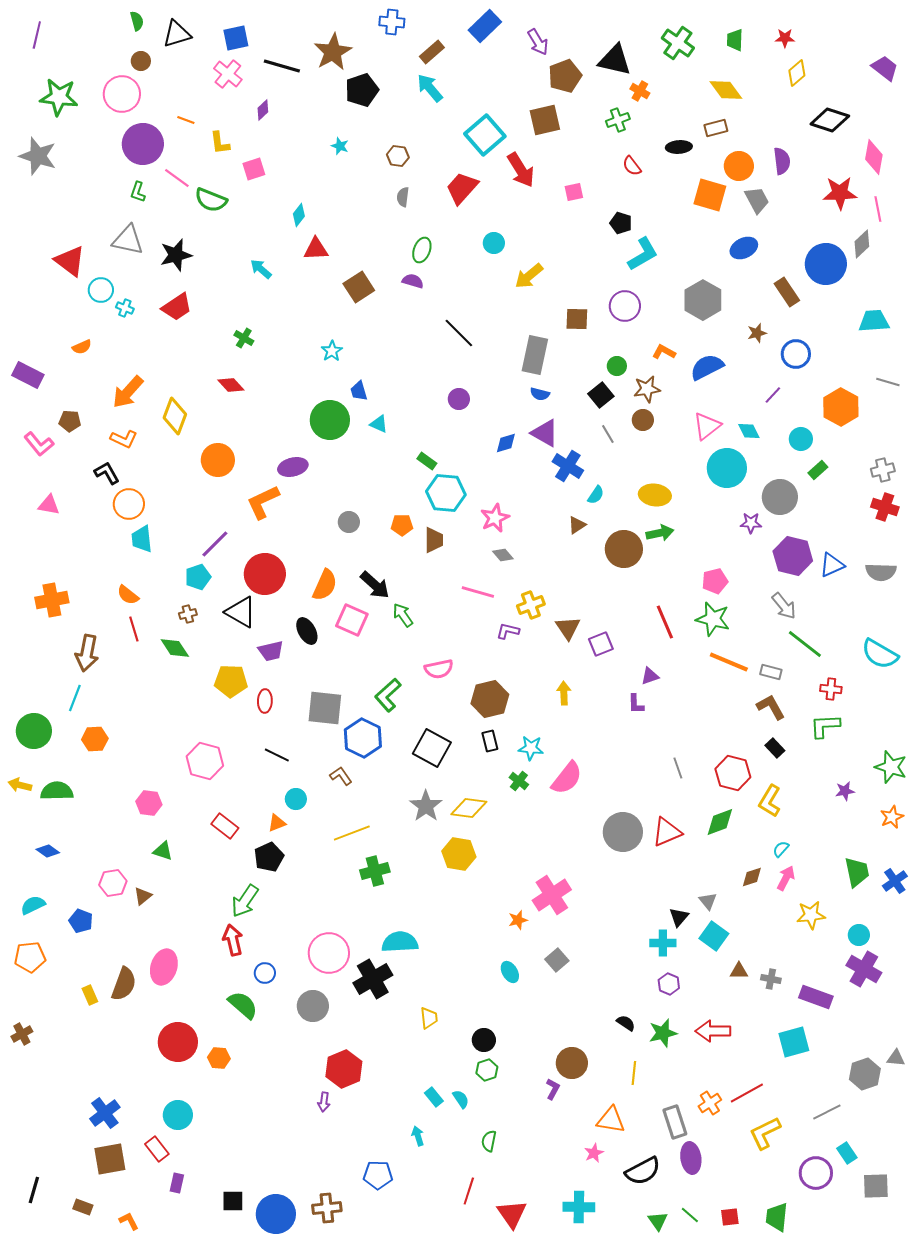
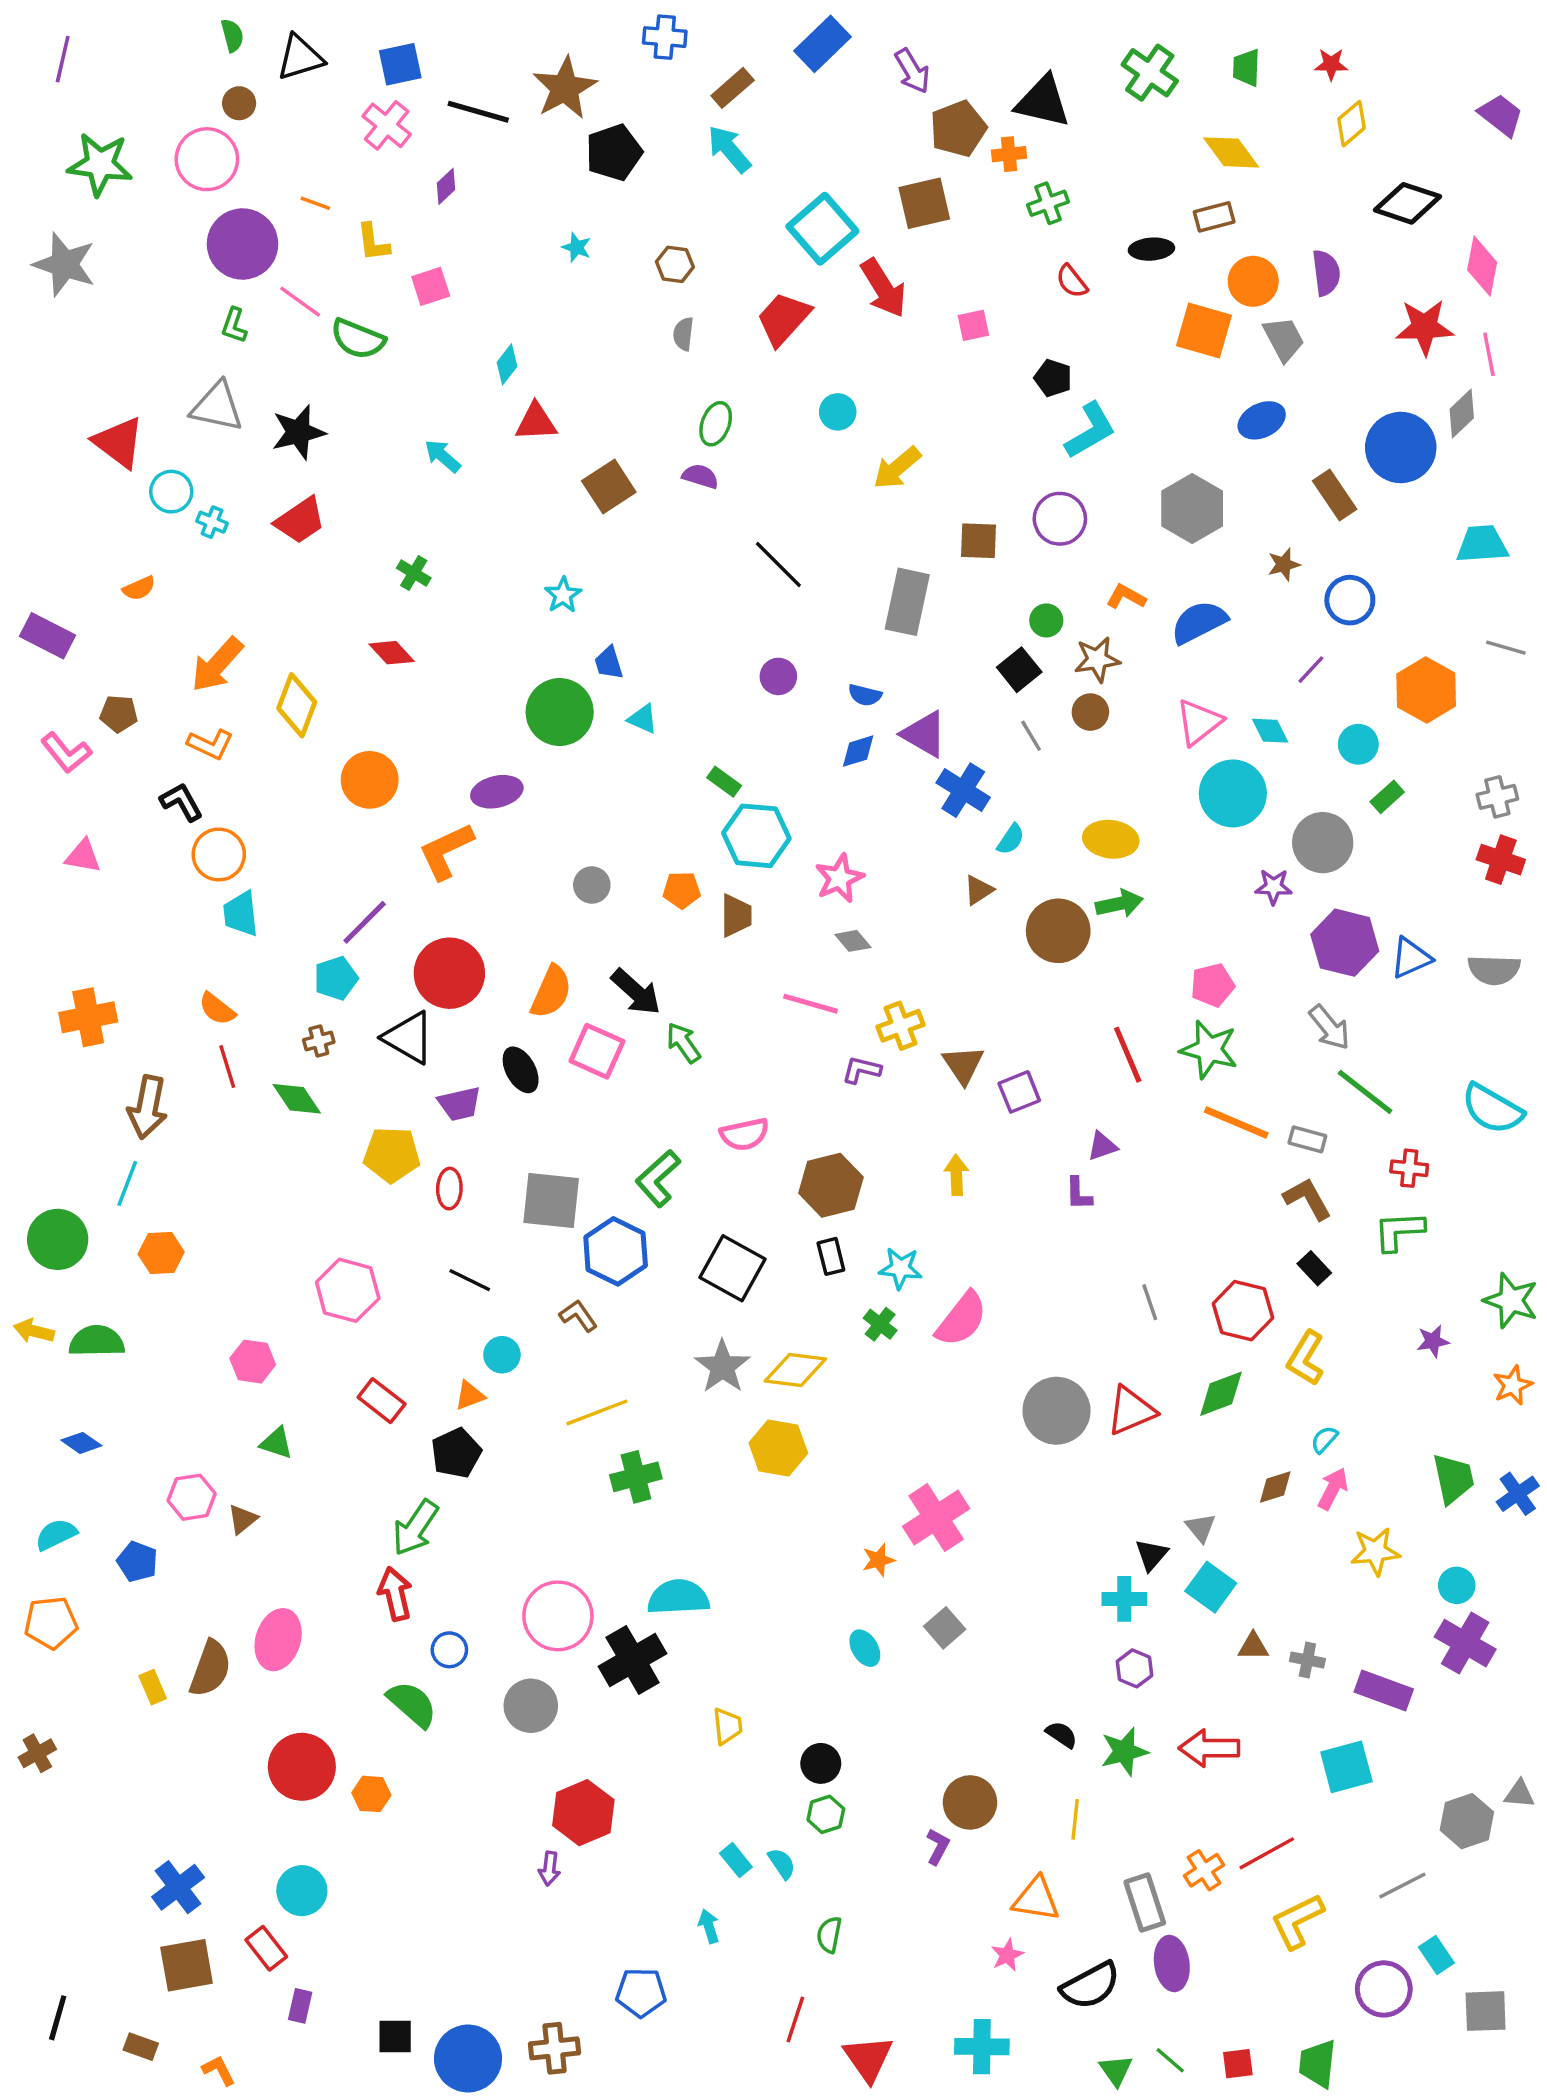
orange cross: (640, 91) -> (1009, 154), moved, turned -36
blue semicircle: (540, 394) -> (865, 695), moved

